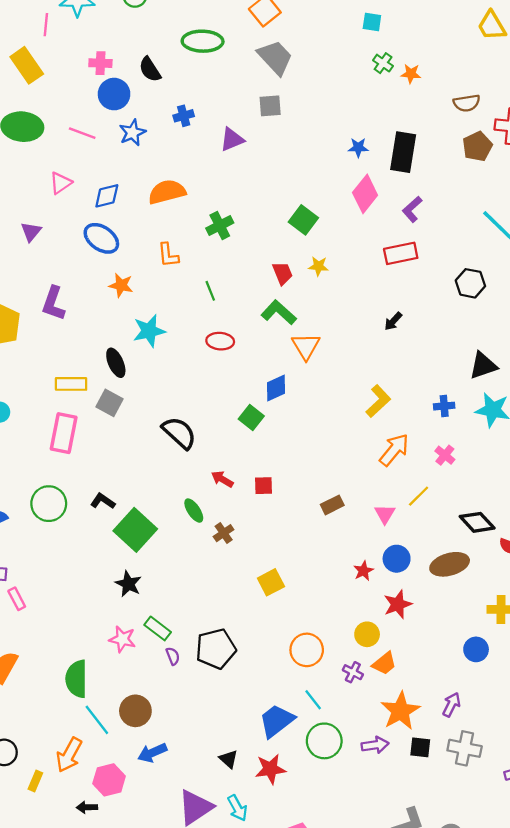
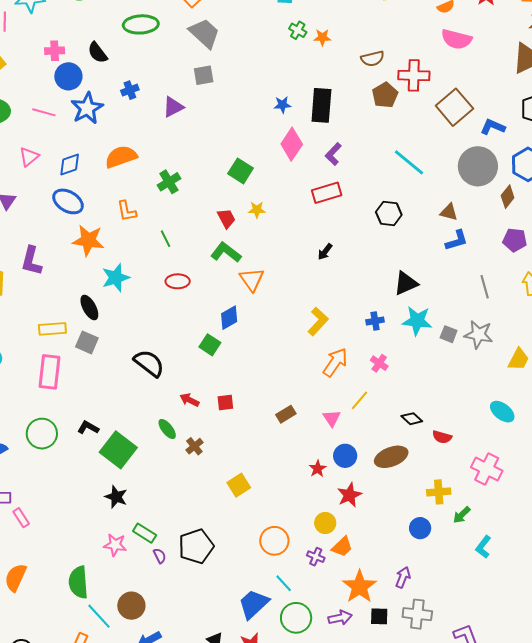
blue star: (132, 133) -> (87, 108), size x1.4
orange star: (121, 285) -> (88, 240), size x1.5
black diamond: (477, 522) -> (412, 419), size x0.7

